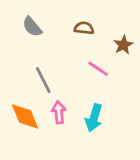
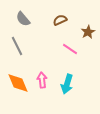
brown semicircle: (84, 28) -> (60, 20), turned -32
gray line: (43, 80) -> (17, 46), moved

